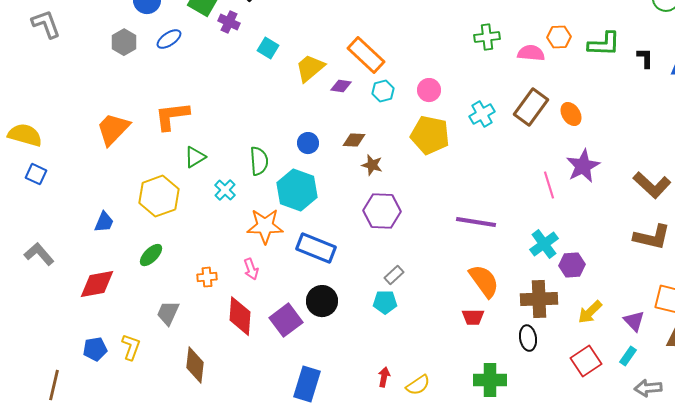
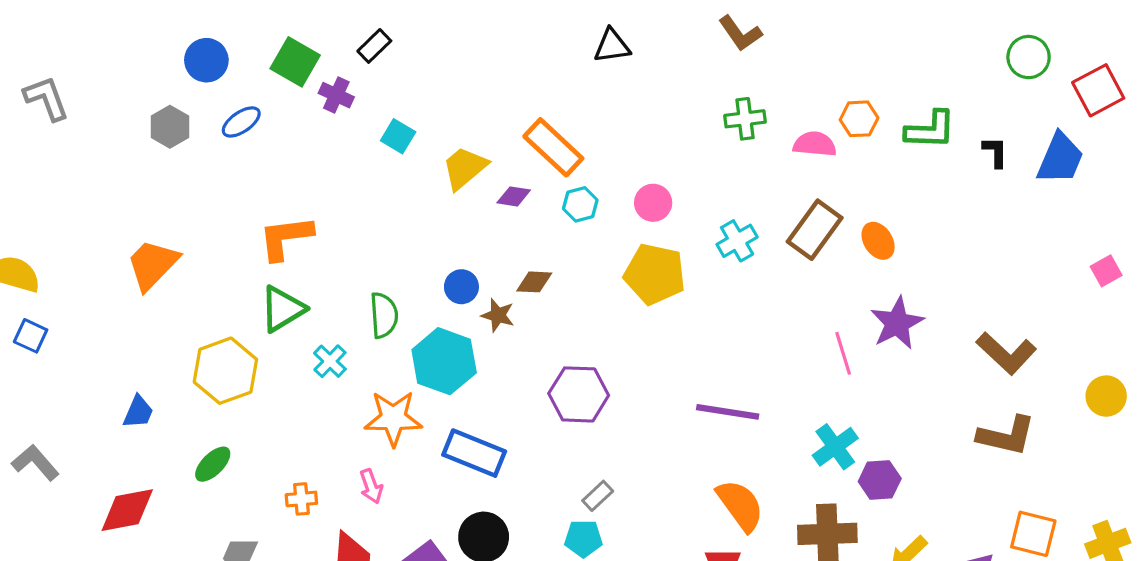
orange L-shape: (172, 116) -> (286, 238), moved
green triangle: (195, 157) -> (282, 309), size x1.4
brown star: (372, 165) -> (498, 315), moved

